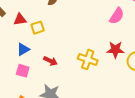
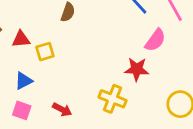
red star: (115, 50) -> (137, 69), moved
red arrow: (50, 61) -> (62, 109), moved

